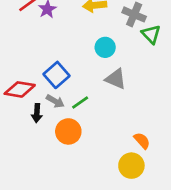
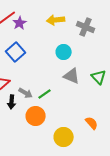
green triangle: (151, 34) -> (99, 77), moved
blue square: (57, 75) -> (16, 52), moved
yellow circle: (131, 166) -> (64, 137), moved

